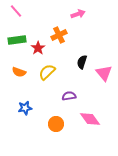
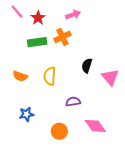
pink arrow: (78, 14) -> (73, 15), moved
green rectangle: (17, 40) -> (37, 42), moved
red star: (38, 48) -> (38, 18), moved
yellow semicircle: (47, 72) -> (50, 76), turned -42

